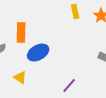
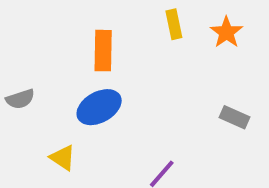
orange rectangle: (21, 33) -> (103, 51), moved

